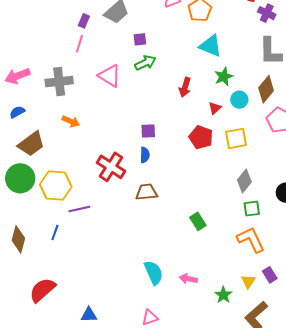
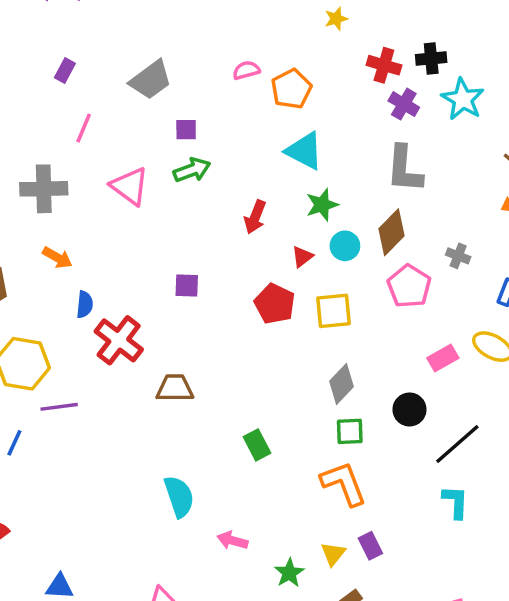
purple rectangle: (84, 21) -> (65, 71), moved
blue semicircle: (145, 155) -> (85, 304), moved
cyan semicircle: (154, 273) -> (179, 497), moved

